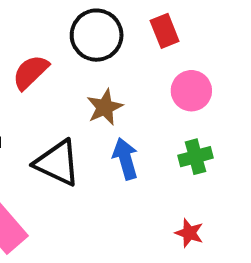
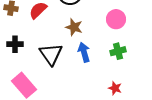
brown star: (105, 107) -> (74, 27), turned -30
black triangle: (57, 163) -> (51, 54), turned 30

